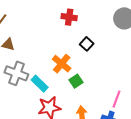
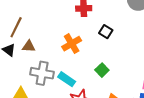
orange cross: (62, 64) -> (72, 44), moved, turned 30

